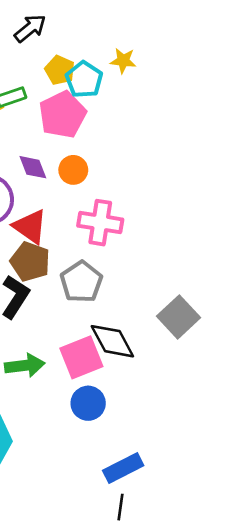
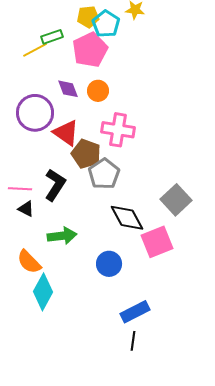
yellow pentagon: (60, 70) -> (88, 17), turned -30
brown pentagon: (30, 262) -> (86, 154), moved
pink square: (81, 357) -> (157, 242), moved

